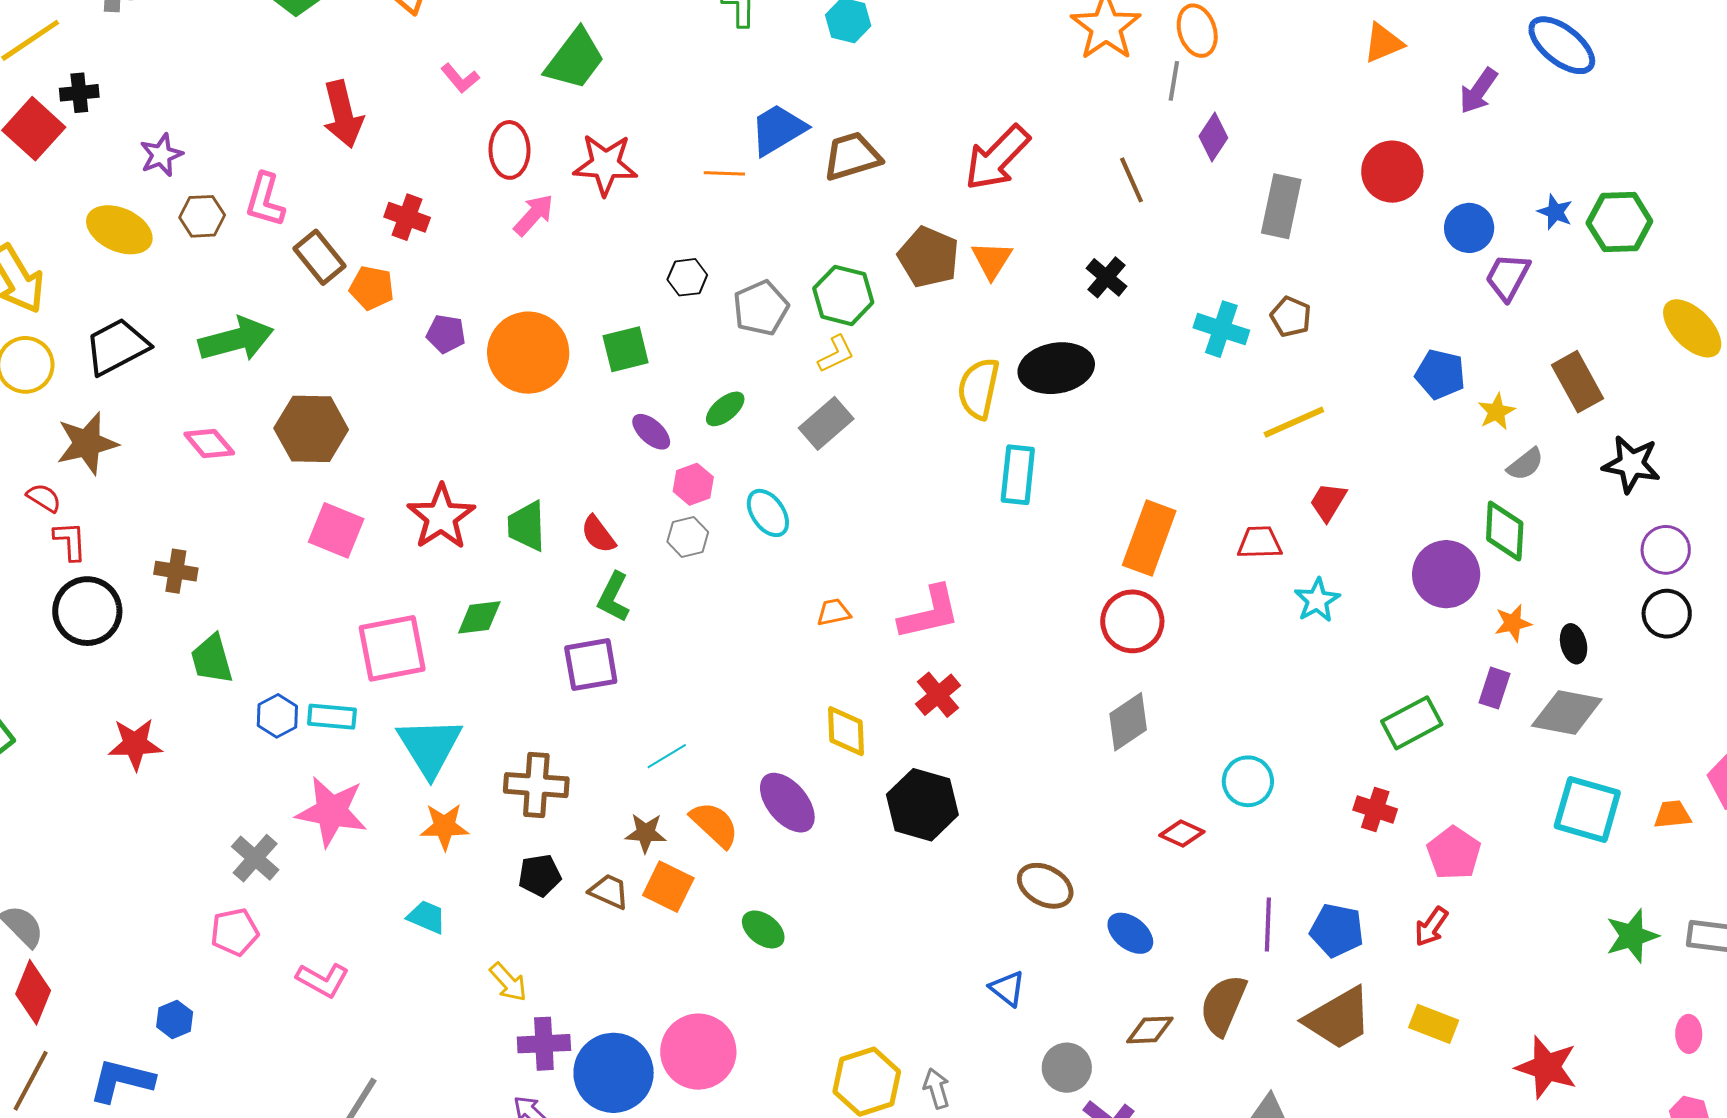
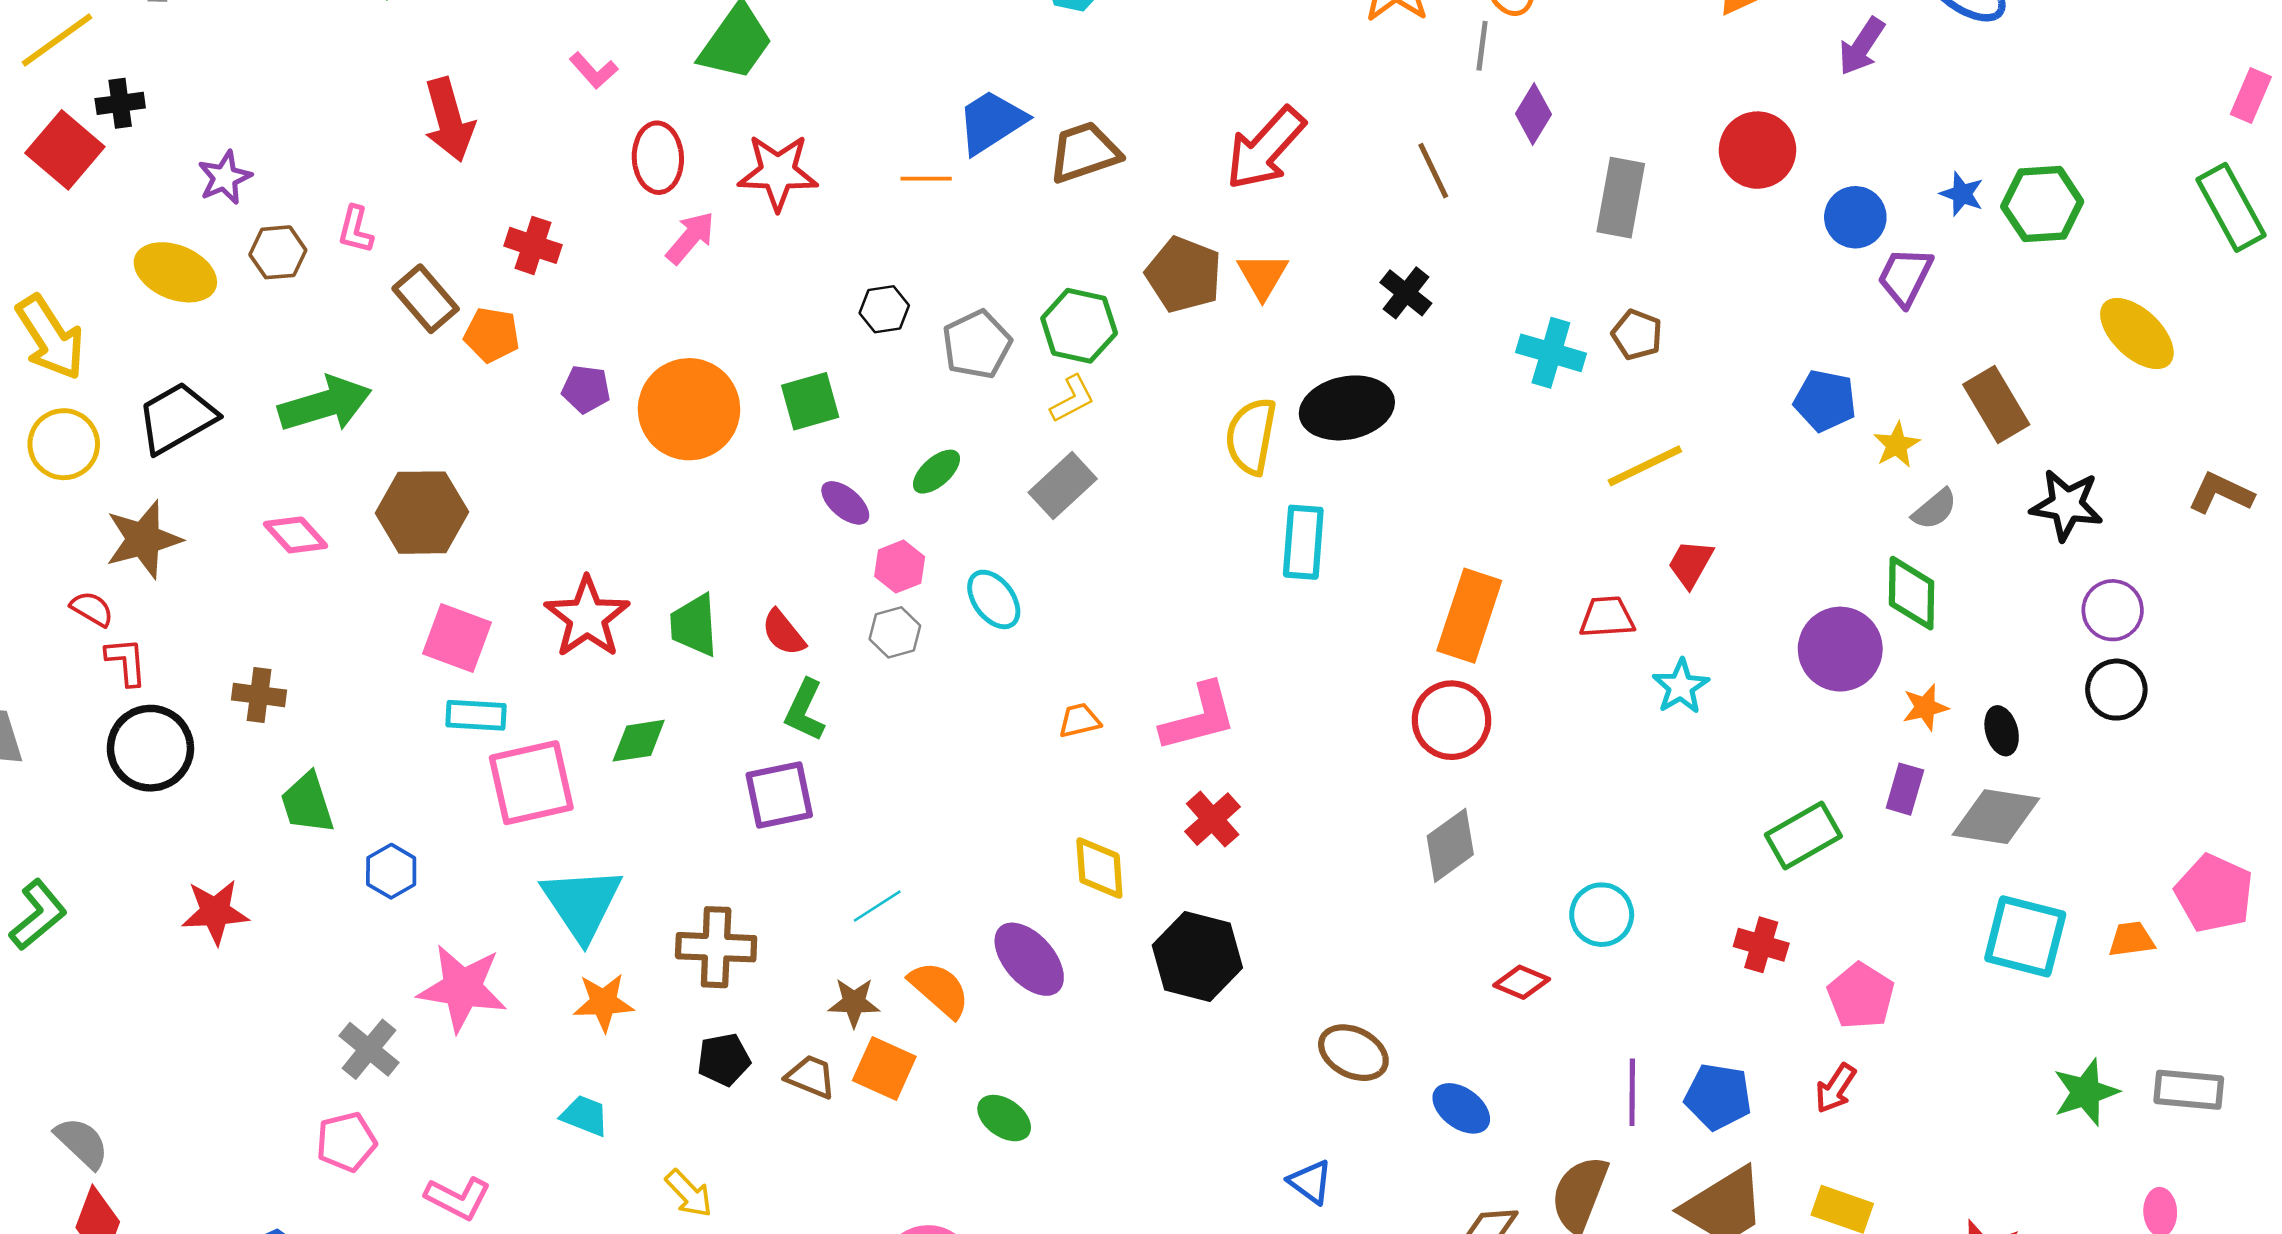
pink L-shape: (265, 200) -> (356, 230), size x0.7
cyan rectangle: (332, 717) -> (476, 715), moved

